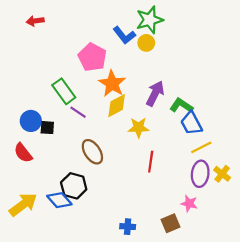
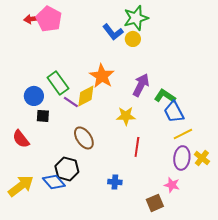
pink pentagon: (92, 57) -> (49, 19), moved
yellow diamond: (117, 106) -> (86, 96), moved
blue circle: (31, 121) -> (34, 96), moved
blue cross: (128, 227) -> (115, 182), moved

